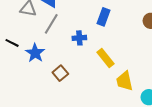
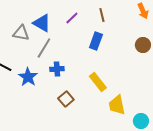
blue cross: (79, 38) -> (57, 69), moved
brown square: (60, 73) -> (66, 99), moved

